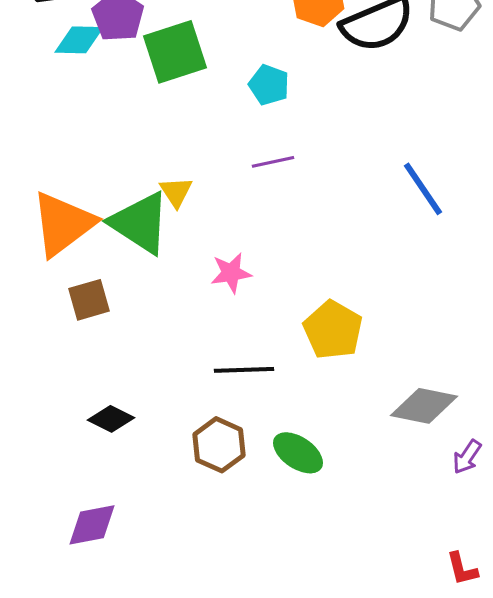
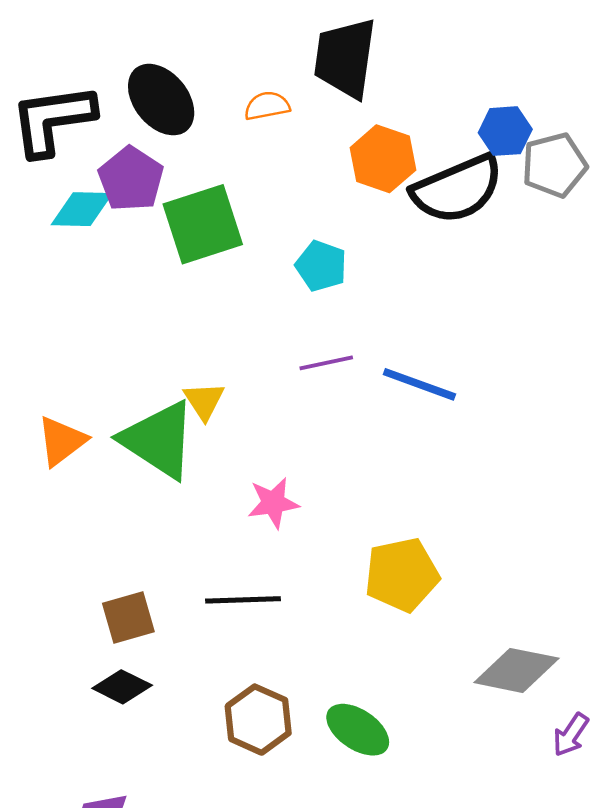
blue line: (423, 189) -> (419, 384), moved, turned -36
orange triangle: (63, 224) -> (62, 441), size x0.6
brown square: (89, 300) -> (128, 618), moved
yellow pentagon: (333, 330) -> (402, 575), turned 30
black line: (244, 370) -> (243, 600), moved

